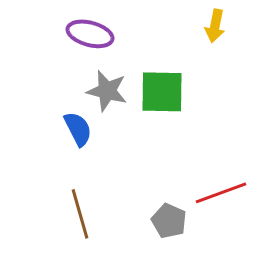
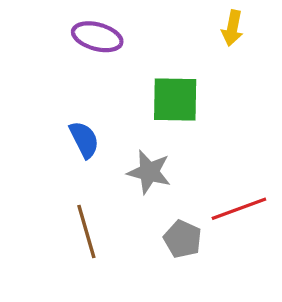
gray star: (107, 91) -> (149, 172), moved

